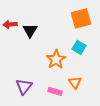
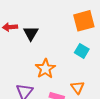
orange star: (56, 59) -> (45, 69), moved

